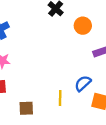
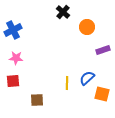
yellow line: (60, 98) -> (67, 83), moved

